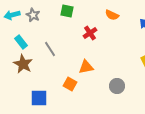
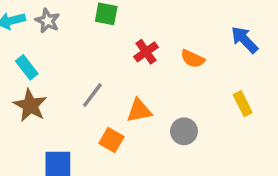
orange semicircle: (112, 15) -> (193, 59), moved
gray line: (50, 49) -> (92, 95), moved, turned 70
gray circle: (117, 86) -> (184, 131), moved

